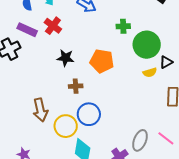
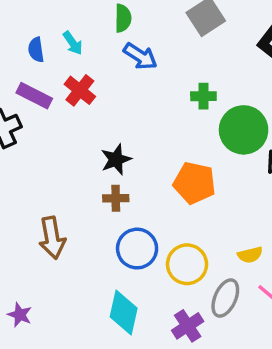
black star: (65, 58) -> (116, 159), moved, turned -30
orange pentagon: (102, 61) -> (194, 183), moved
yellow semicircle: (150, 72) -> (250, 255), moved
yellow circle: (66, 126) -> (187, 264), moved

